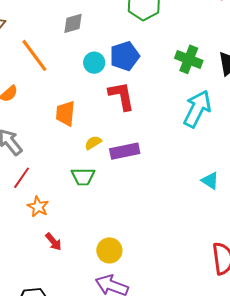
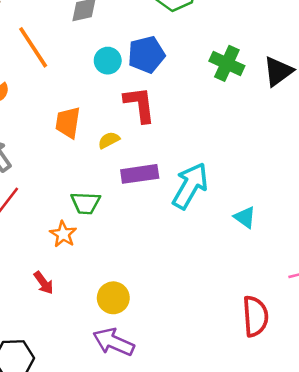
cyan arrow: (197, 109) -> (190, 186), moved
yellow semicircle: (93, 143) -> (109, 140), moved
orange star: (38, 207) -> (63, 234), moved

